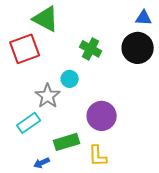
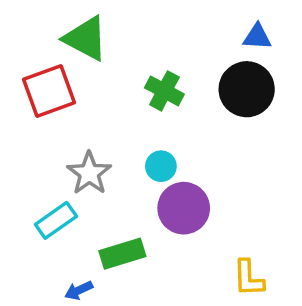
cyan circle: (70, 79) -> (161, 166), moved
yellow L-shape: (98, 156) -> (248, 278), moved

